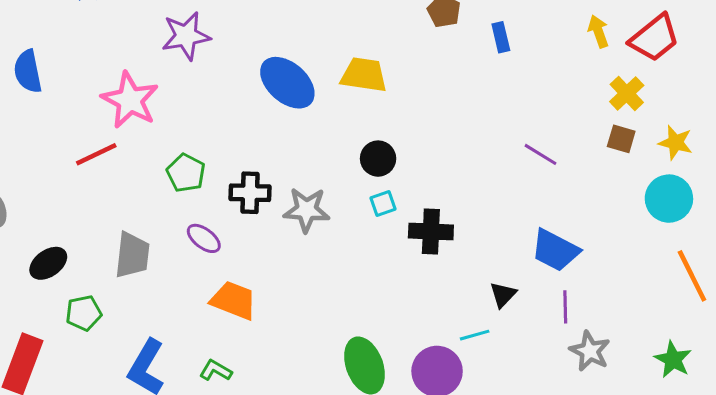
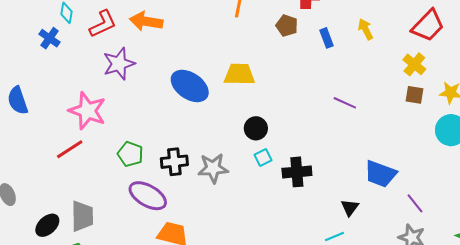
yellow arrow: (598, 31) -> (366, 29), moved
purple line: (541, 154) -> (345, 103), moved
purple ellipse: (204, 238) -> (148, 196), size x1.6
gray trapezoid: (132, 255) -> (82, 216), moved
purple line: (565, 307) -> (415, 203), moved, turned -30

